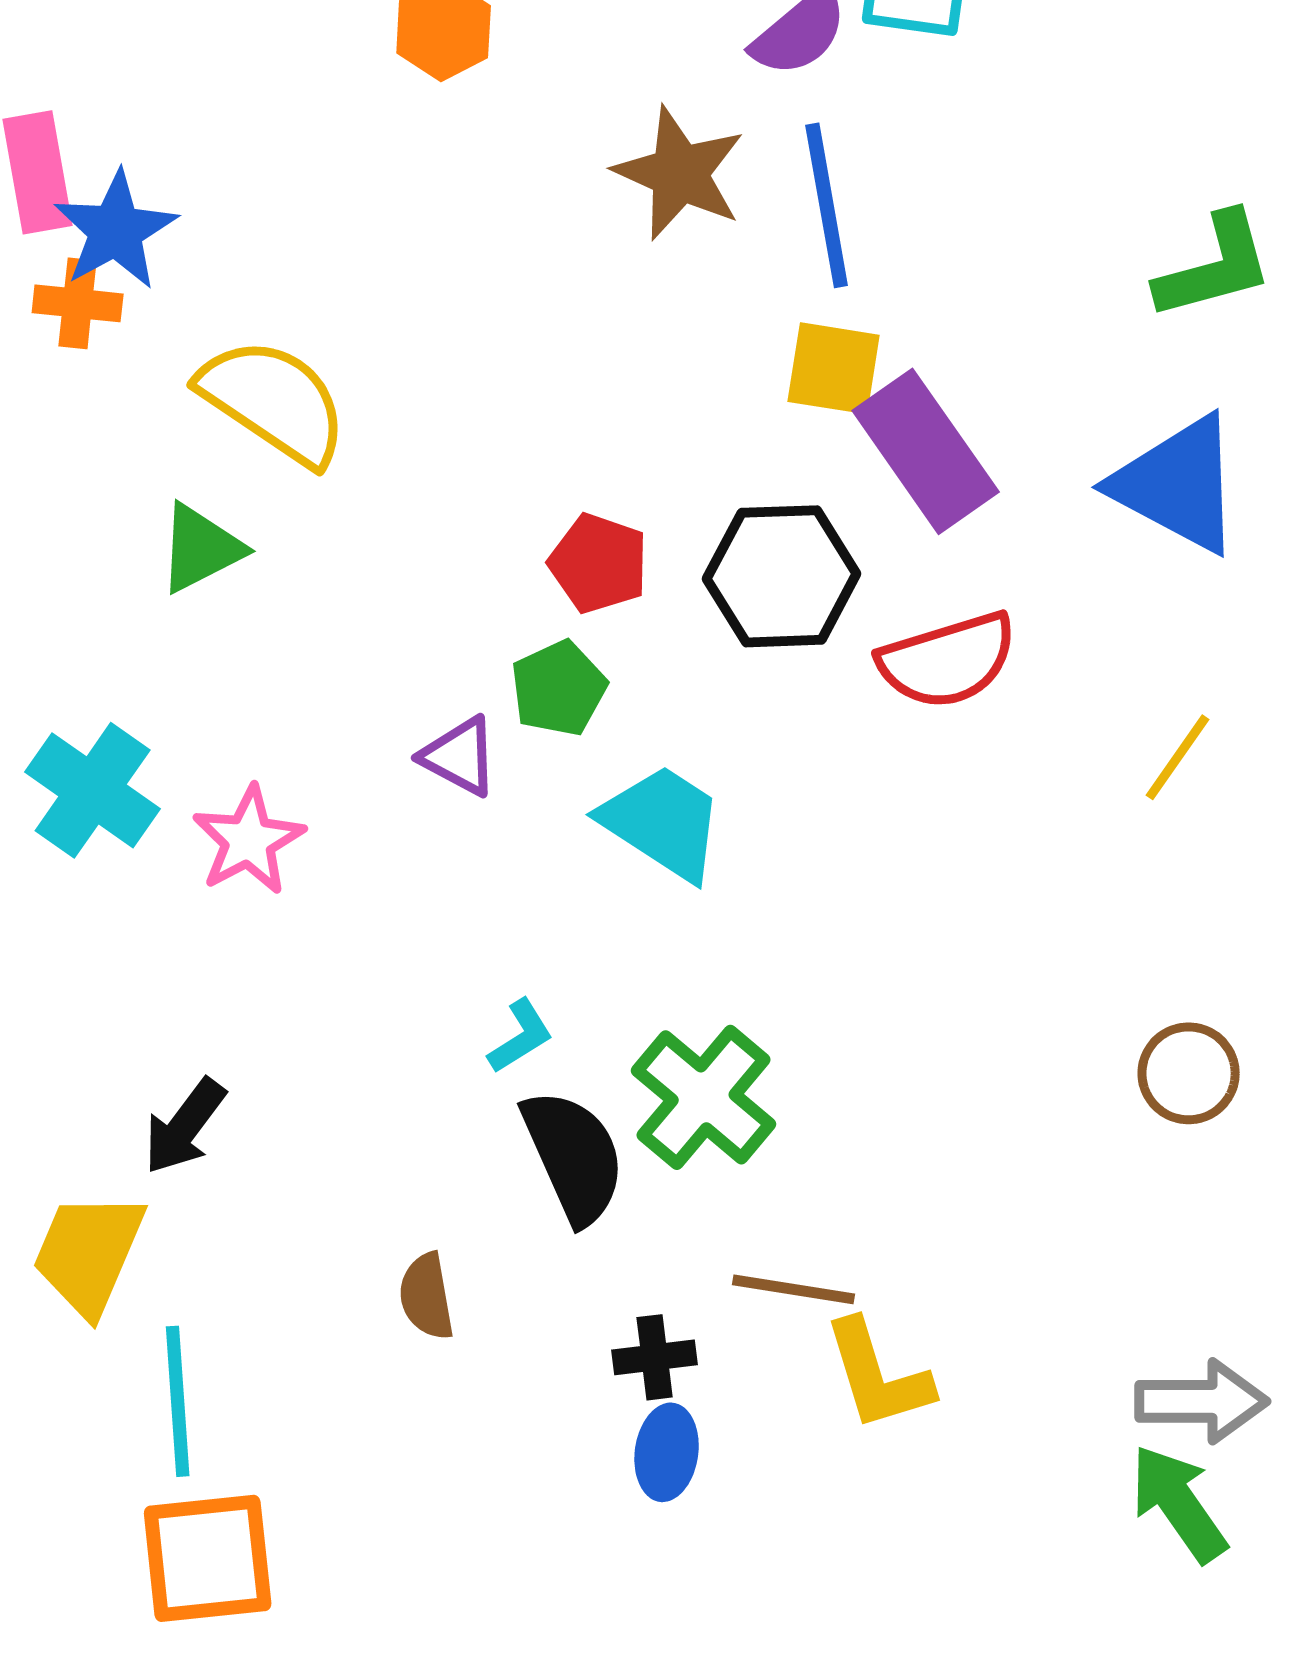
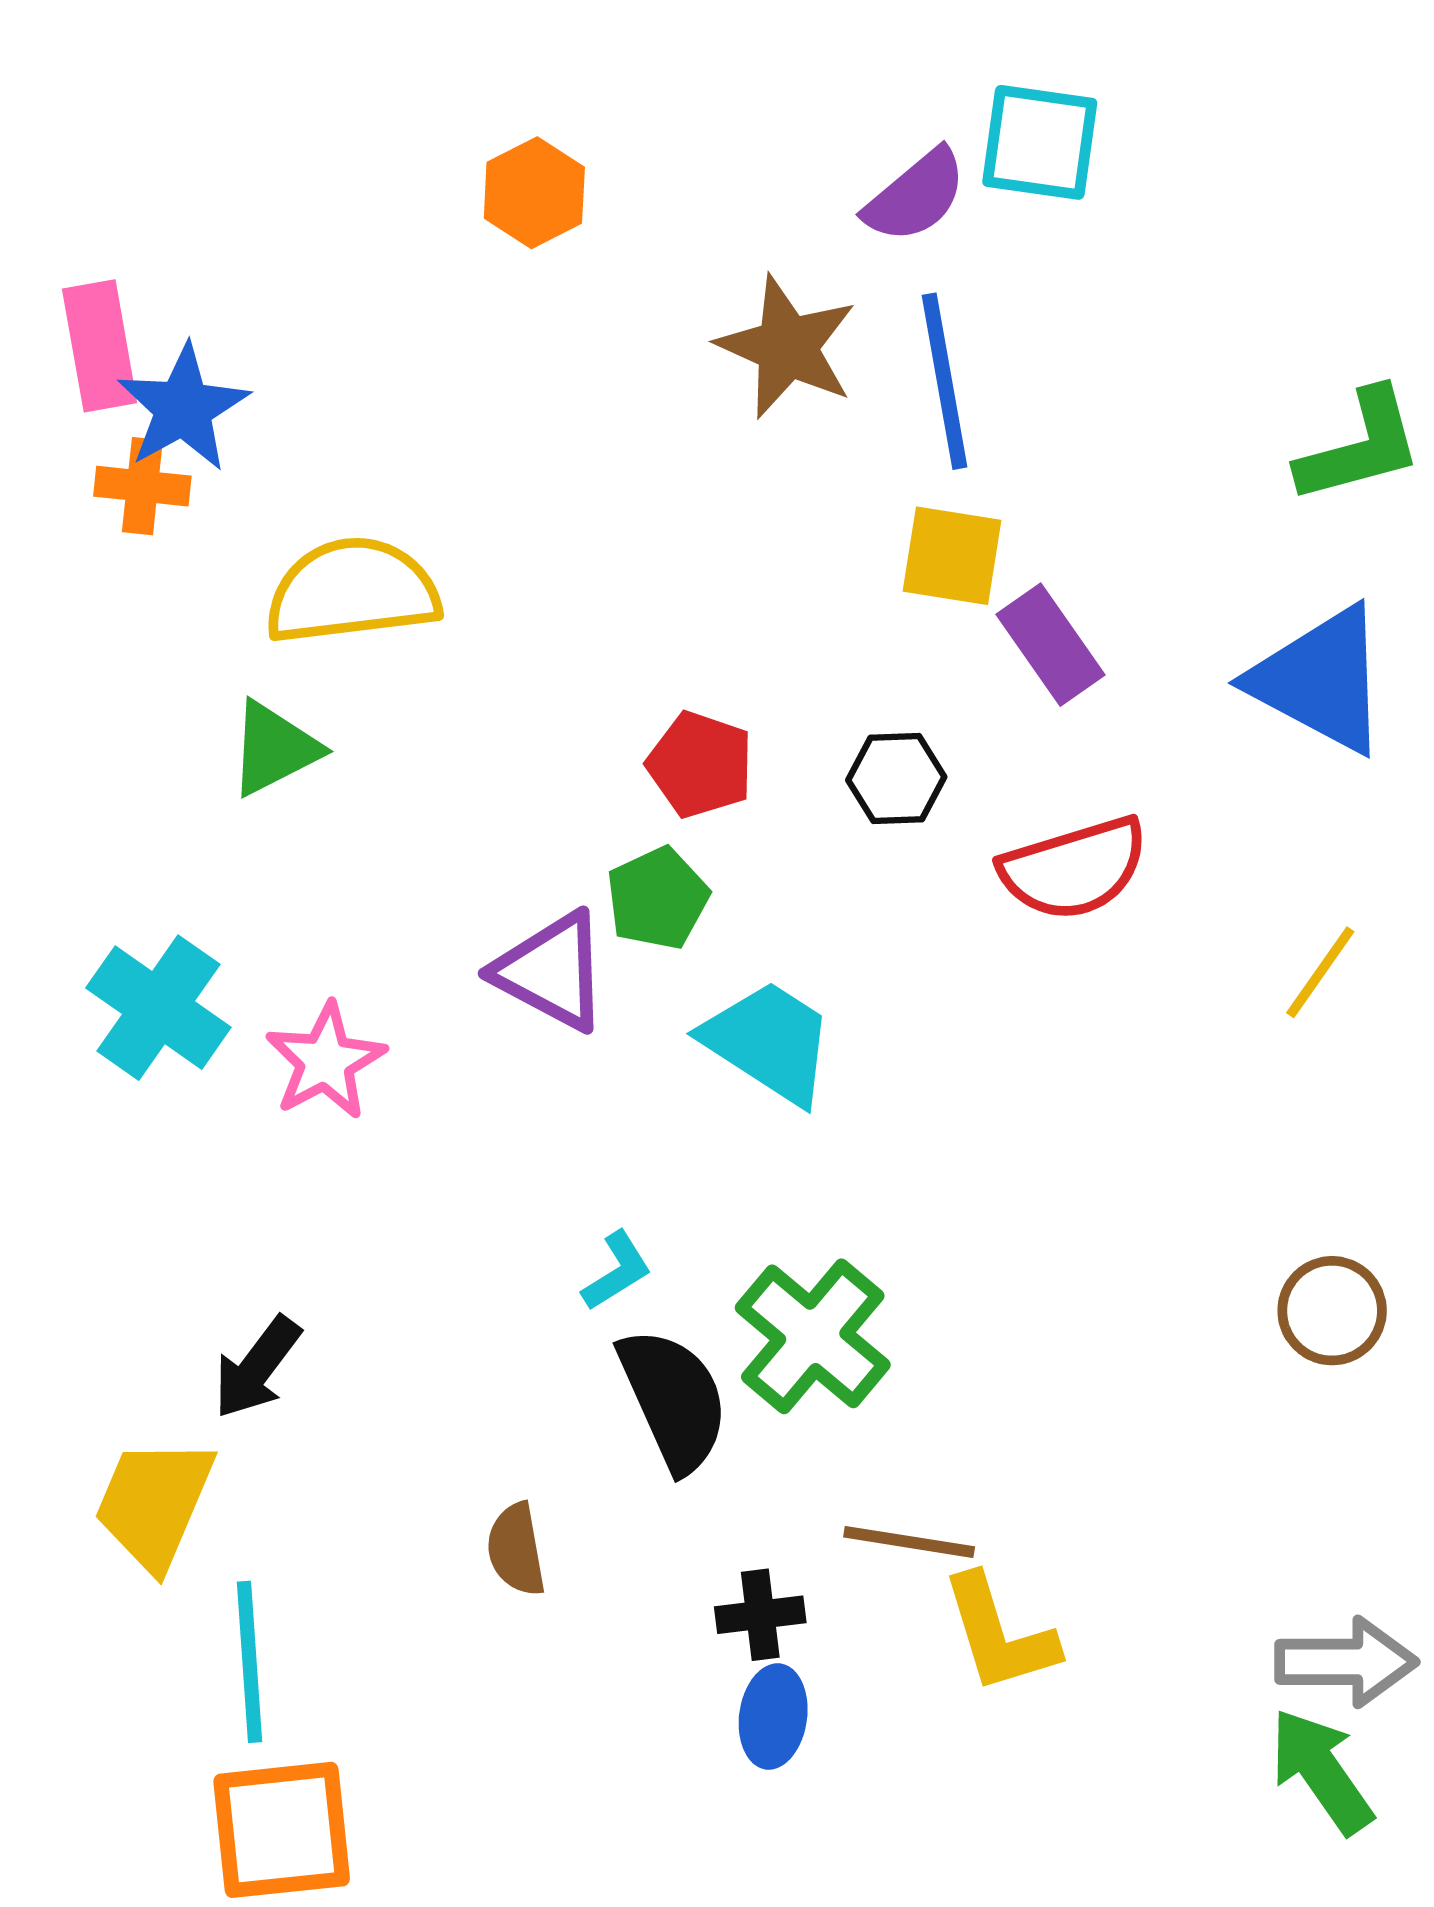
yellow semicircle: (274, 401) -> (352, 591), turned -41
purple rectangle: (926, 451) -> (1050, 645), size x0.7
black hexagon: (782, 576) -> (896, 778), size x0.6
purple triangle: (460, 756) -> (551, 971), size x1.4

